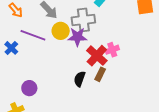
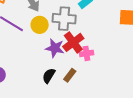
purple star: (77, 37) -> (55, 48), moved
red cross: (97, 56) -> (73, 42), moved

